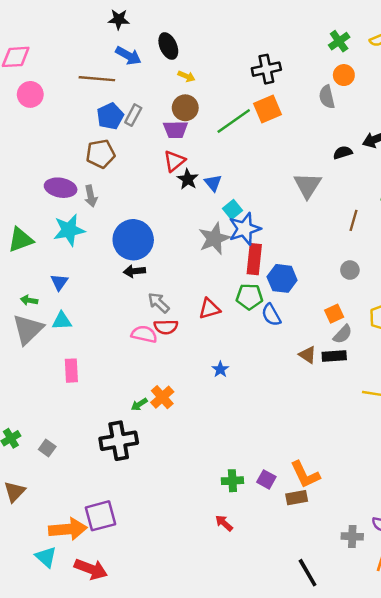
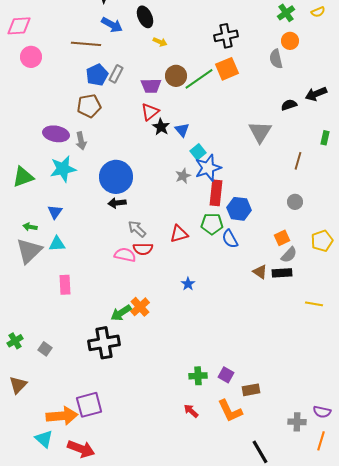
brown circle: (185, 108) -> (176, 76), moved
gray star: (214, 239) -> (183, 176), size x0.6
green arrow: (139, 404) -> (121, 313), size x1.5
orange L-shape: (305, 475) -> (230, 411), moved

